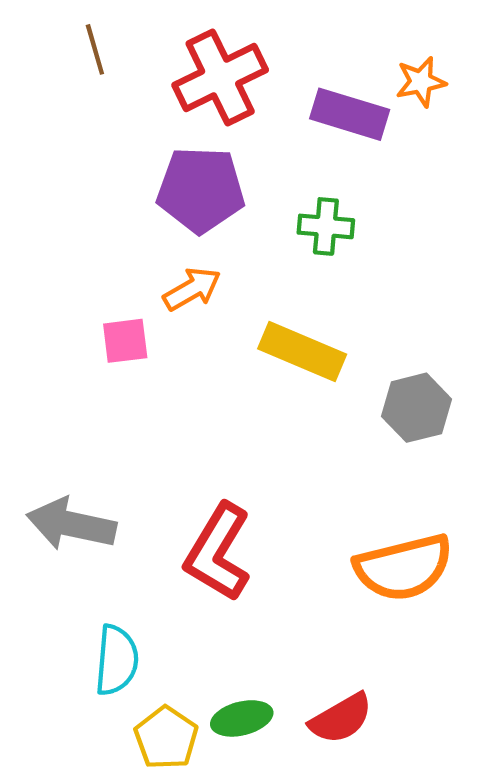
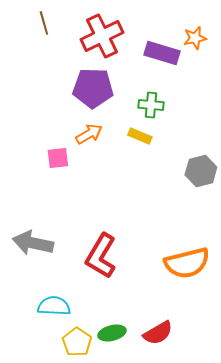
yellow rectangle: (302, 352) -> (140, 136), moved, size x0.6
gray hexagon: (416, 408) -> (201, 171), moved
cyan semicircle: (117, 660) -> (54, 306), turned -92

